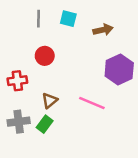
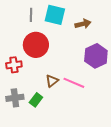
cyan square: (68, 19) -> (55, 15), size x1.5
red circle: (45, 56) -> (36, 45), size x1.6
brown triangle: (50, 101) -> (52, 81), moved

